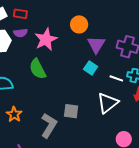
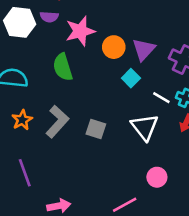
orange circle: (79, 24) -> (114, 47), moved
white triangle: (108, 103) -> (145, 127), turned -40
gray L-shape: (49, 125) -> (57, 122), moved

